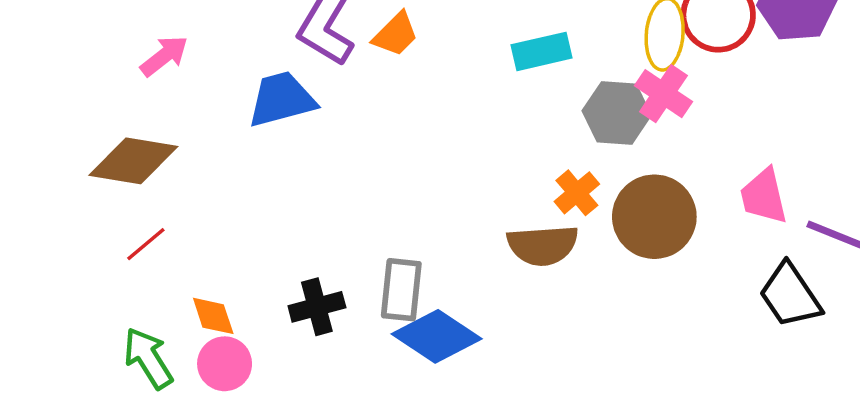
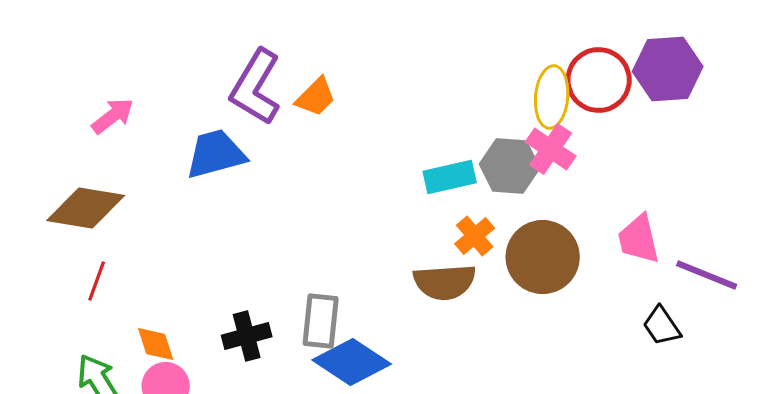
cyan rectangle: (542, 51) -> (450, 177), moved
red line: (146, 244) -> (97, 281), turned -30
black trapezoid: (790, 295) -> (662, 326), size x0.7

